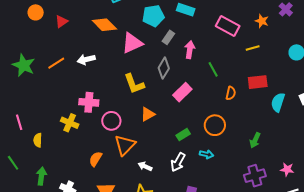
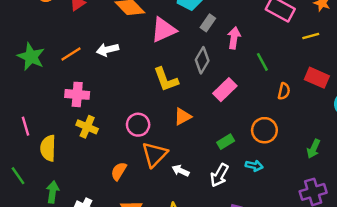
red rectangle: (258, 82) -> (317, 78), turned 30
pink cross: (89, 102) -> (77, 94), moved
yellow semicircle: (38, 140) -> (48, 148), size x1.5
white arrow: (145, 166) -> (181, 171), moved

